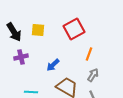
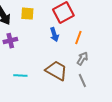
blue arrow: (53, 65) -> (54, 35), moved, turned -64

